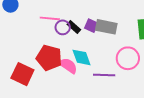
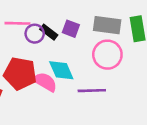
gray rectangle: (106, 27) -> (107, 25), moved
pink circle: (128, 58) -> (107, 55), moved

